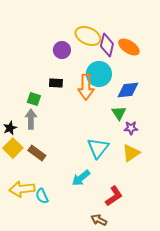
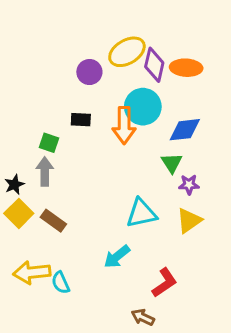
yellow ellipse: (88, 36) -> (127, 52), turned -55
orange ellipse: (129, 47) -> (186, 68), turned -30
cyan triangle: (98, 148) -> (141, 213), turned 40

